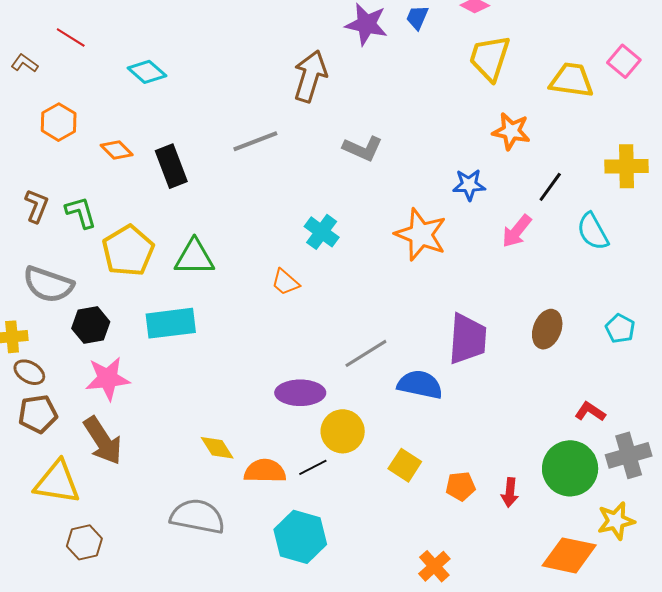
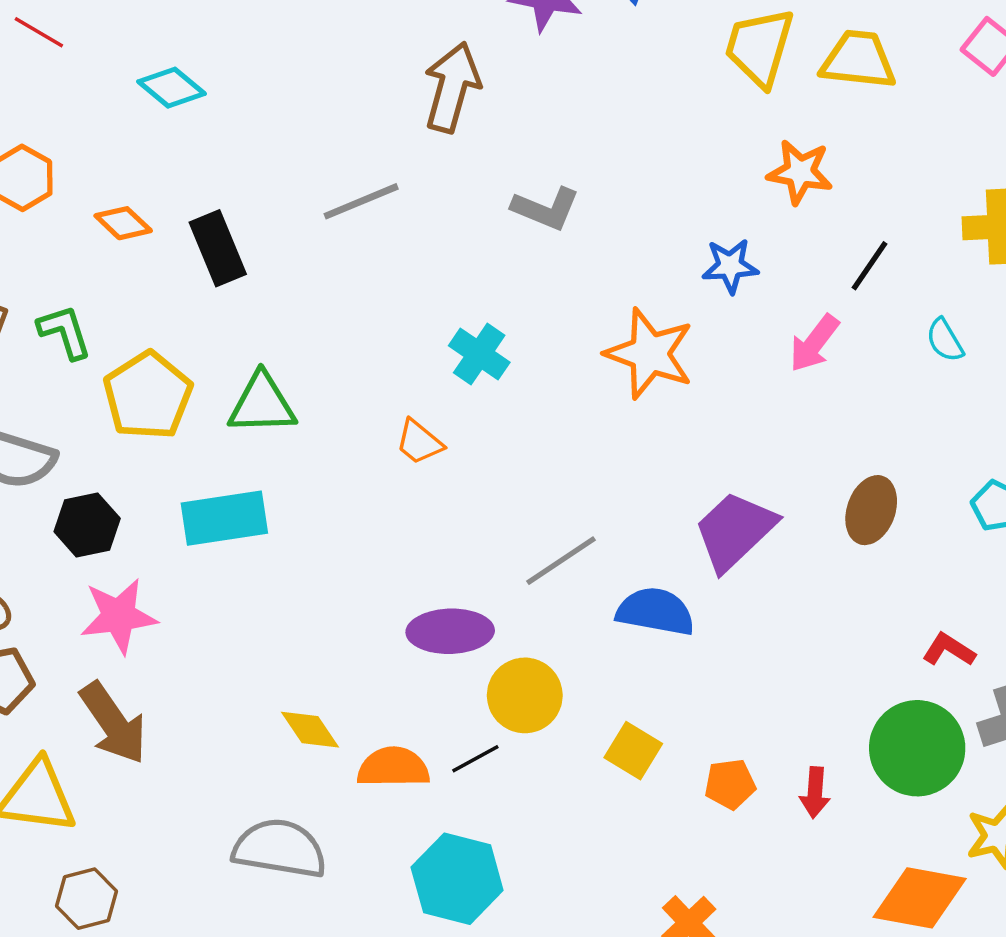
yellow trapezoid: (571, 80) -> (858, 60), moved
cyan semicircle: (593, 231) -> (945, 340), size x0.7
purple trapezoid: (467, 339) -> (735, 531), turned -136

